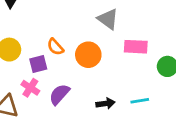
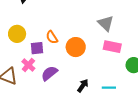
gray triangle: (108, 19) -> (106, 23), moved
black arrow: (106, 103) -> (83, 86), turned -56

